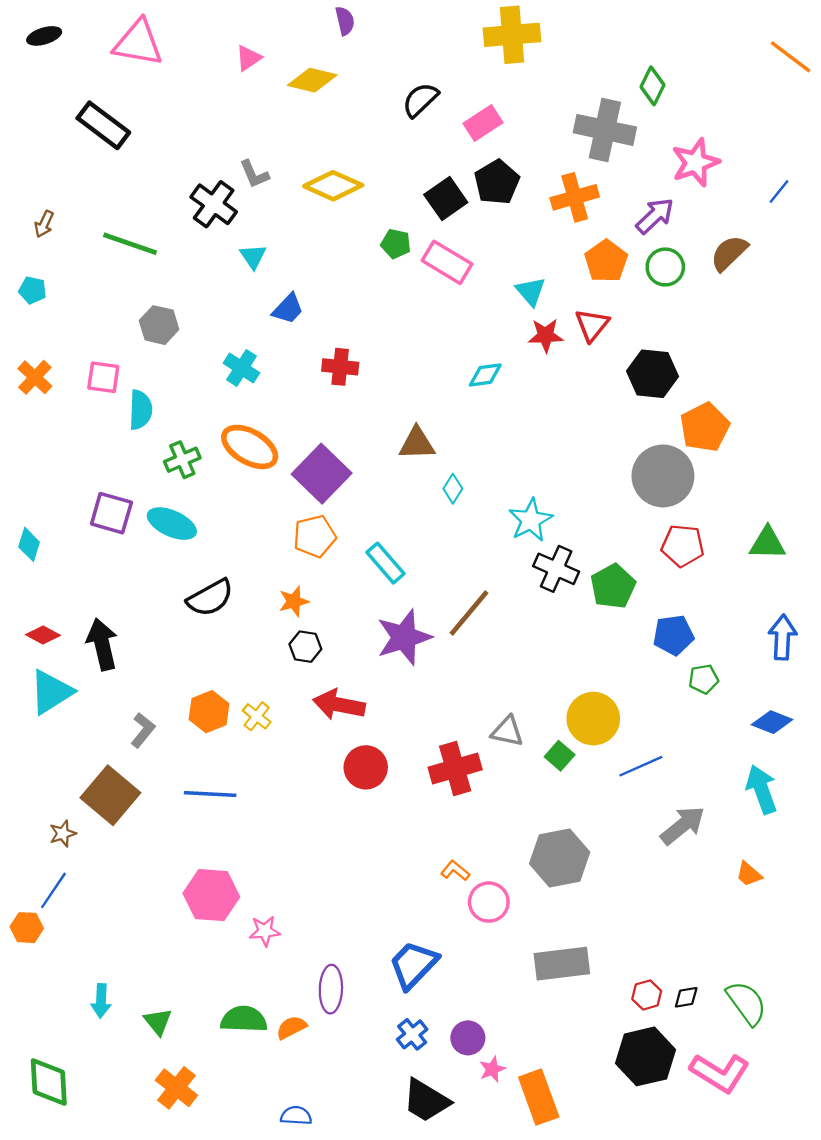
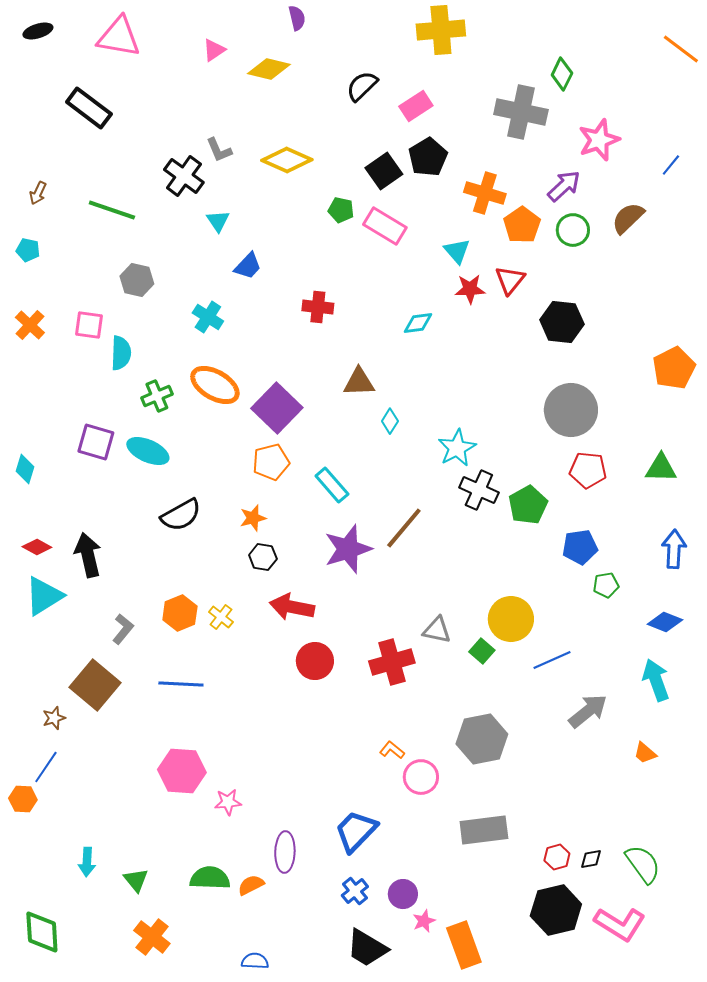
orange cross: (575, 197) -> (485, 193), moved, turned 33
red cross: (340, 367) -> (318, 307), moved
orange pentagon: (705, 427) -> (674, 368), moved

